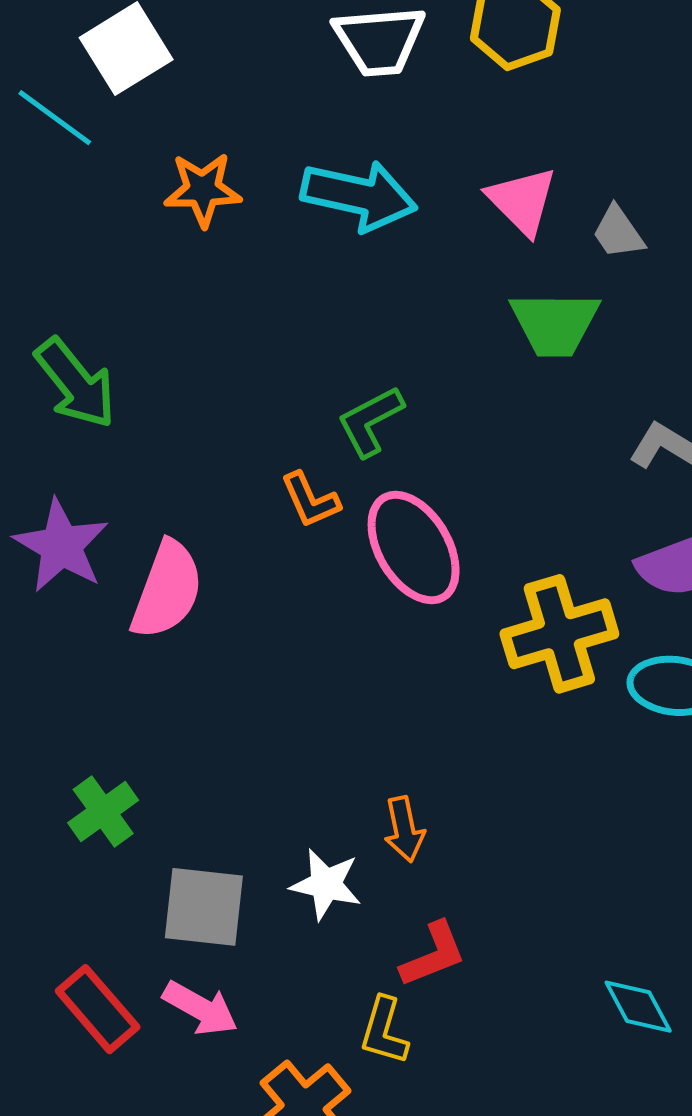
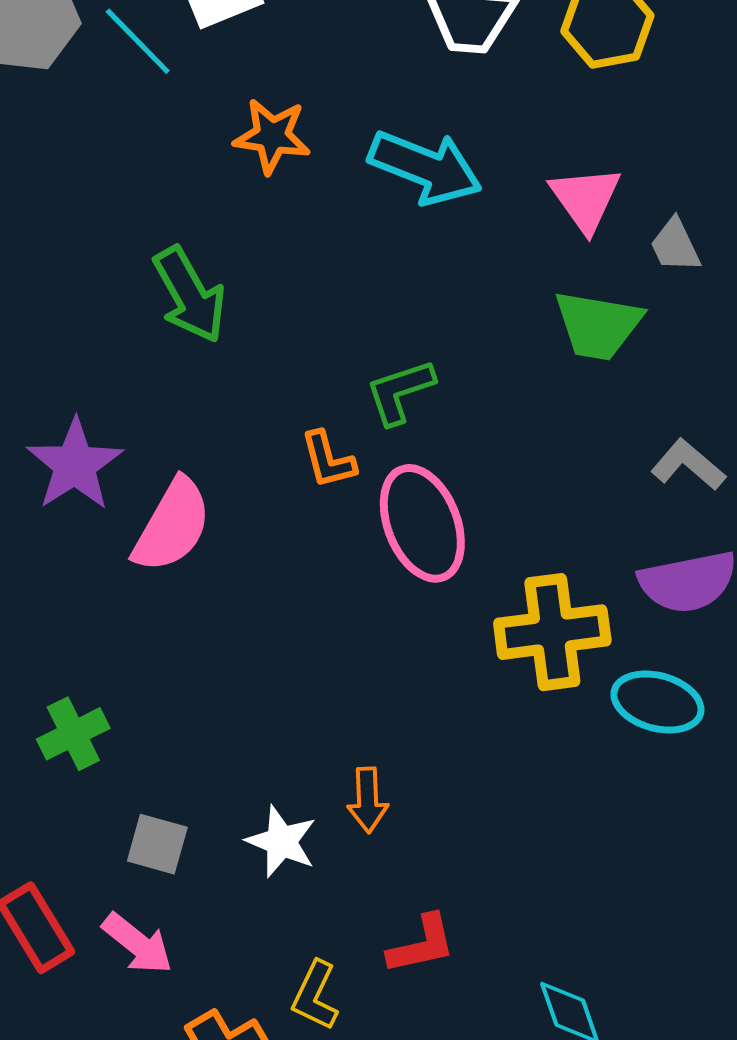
green arrow: (76, 383) -> (190, 295), moved
gray square: (204, 907) -> (157, 844), size x0.7
red L-shape: (433, 955) -> (422, 945), moved

